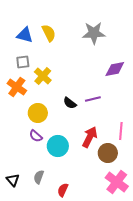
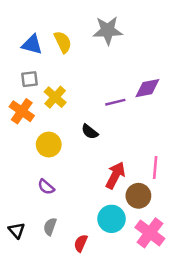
gray star: (94, 33) -> (108, 30), moved
purple line: (93, 99) -> (115, 102), moved
purple semicircle: (36, 136) -> (46, 187), moved
cyan circle: (58, 146) -> (112, 219), moved

